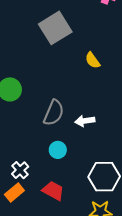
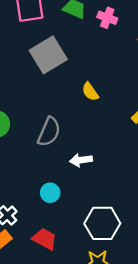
gray semicircle: (54, 113) -> (49, 132), moved

